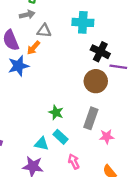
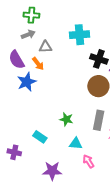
orange arrow: (33, 48) -> (38, 64), turned -72
cyan rectangle: (60, 137) -> (40, 137), moved
cyan triangle: (42, 144) -> (76, 144), moved

